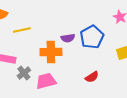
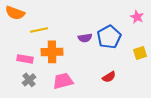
orange cross: (51, 52) -> (52, 52), moved
gray cross: (24, 73) -> (29, 80), moved

